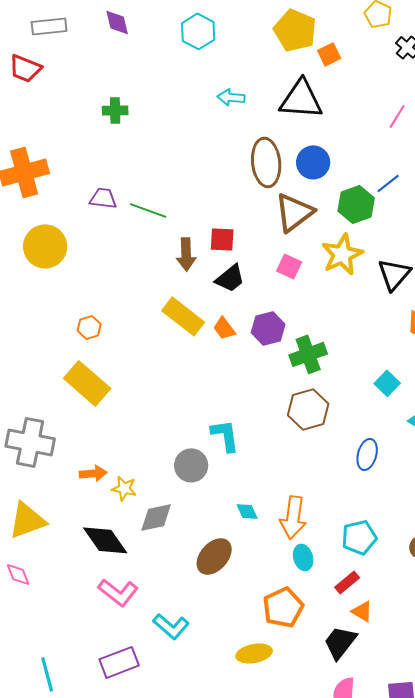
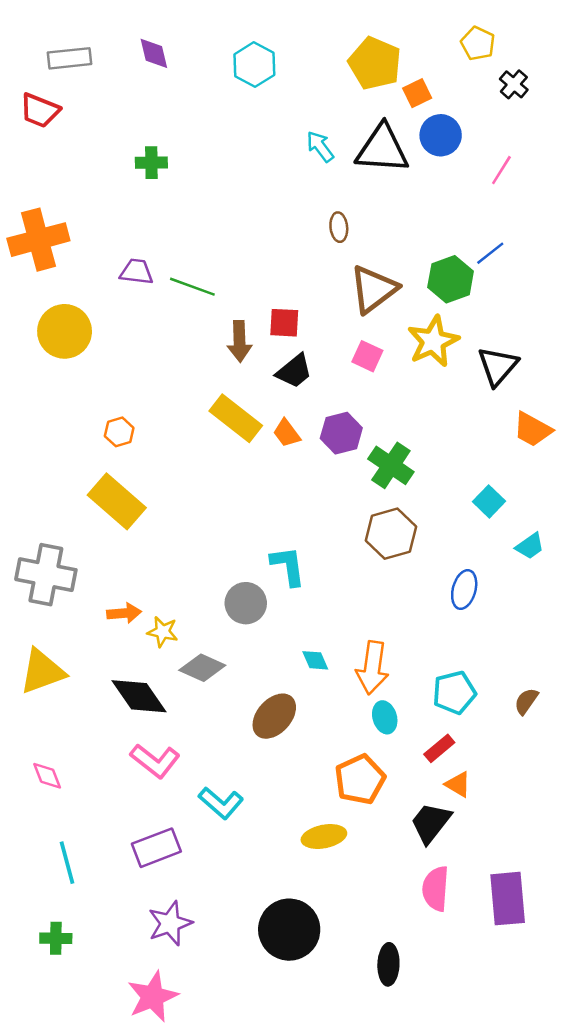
cyan arrow: (231, 97) -> (320, 146), moved, turned 48
brown ellipse: (266, 162) -> (339, 227), size x0.5
blue circle: (313, 162) -> (441, 135), moved
green cross: (308, 354) -> (391, 465), turned -36
gray diamond: (156, 517) -> (202, 668), turned 36
pink diamond: (18, 574) -> (47, 776), moved

